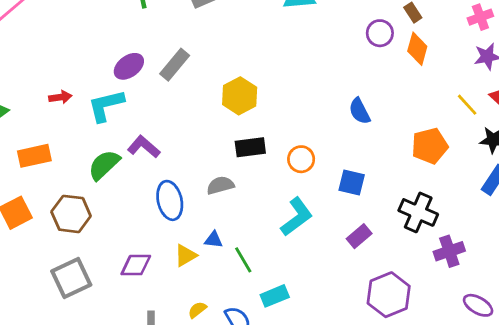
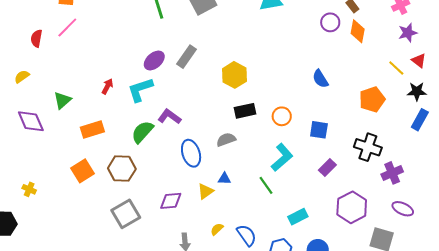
red arrow: (60, 97) -> (107, 86), turned -49
green line: (243, 260) -> (266, 185), moved
cyan rectangle: (275, 296) -> (298, 217), moved
purple ellipse: (478, 305) -> (403, 209), moved

